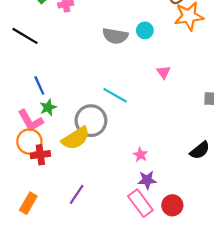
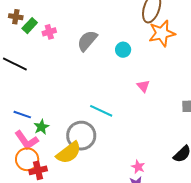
gray semicircle: (115, 36) -> (87, 41), moved, turned 125
blue line: (39, 85) -> (22, 115), moved, turned -42
pink star: (140, 155) -> (138, 167), moved

